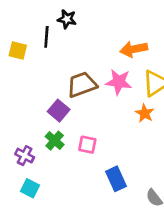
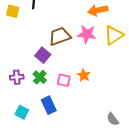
orange star: (145, 113) -> (84, 75), moved
purple cross: (25, 156) -> (17, 77), moved, turned -32
blue rectangle: (116, 179) -> (49, 105), moved

